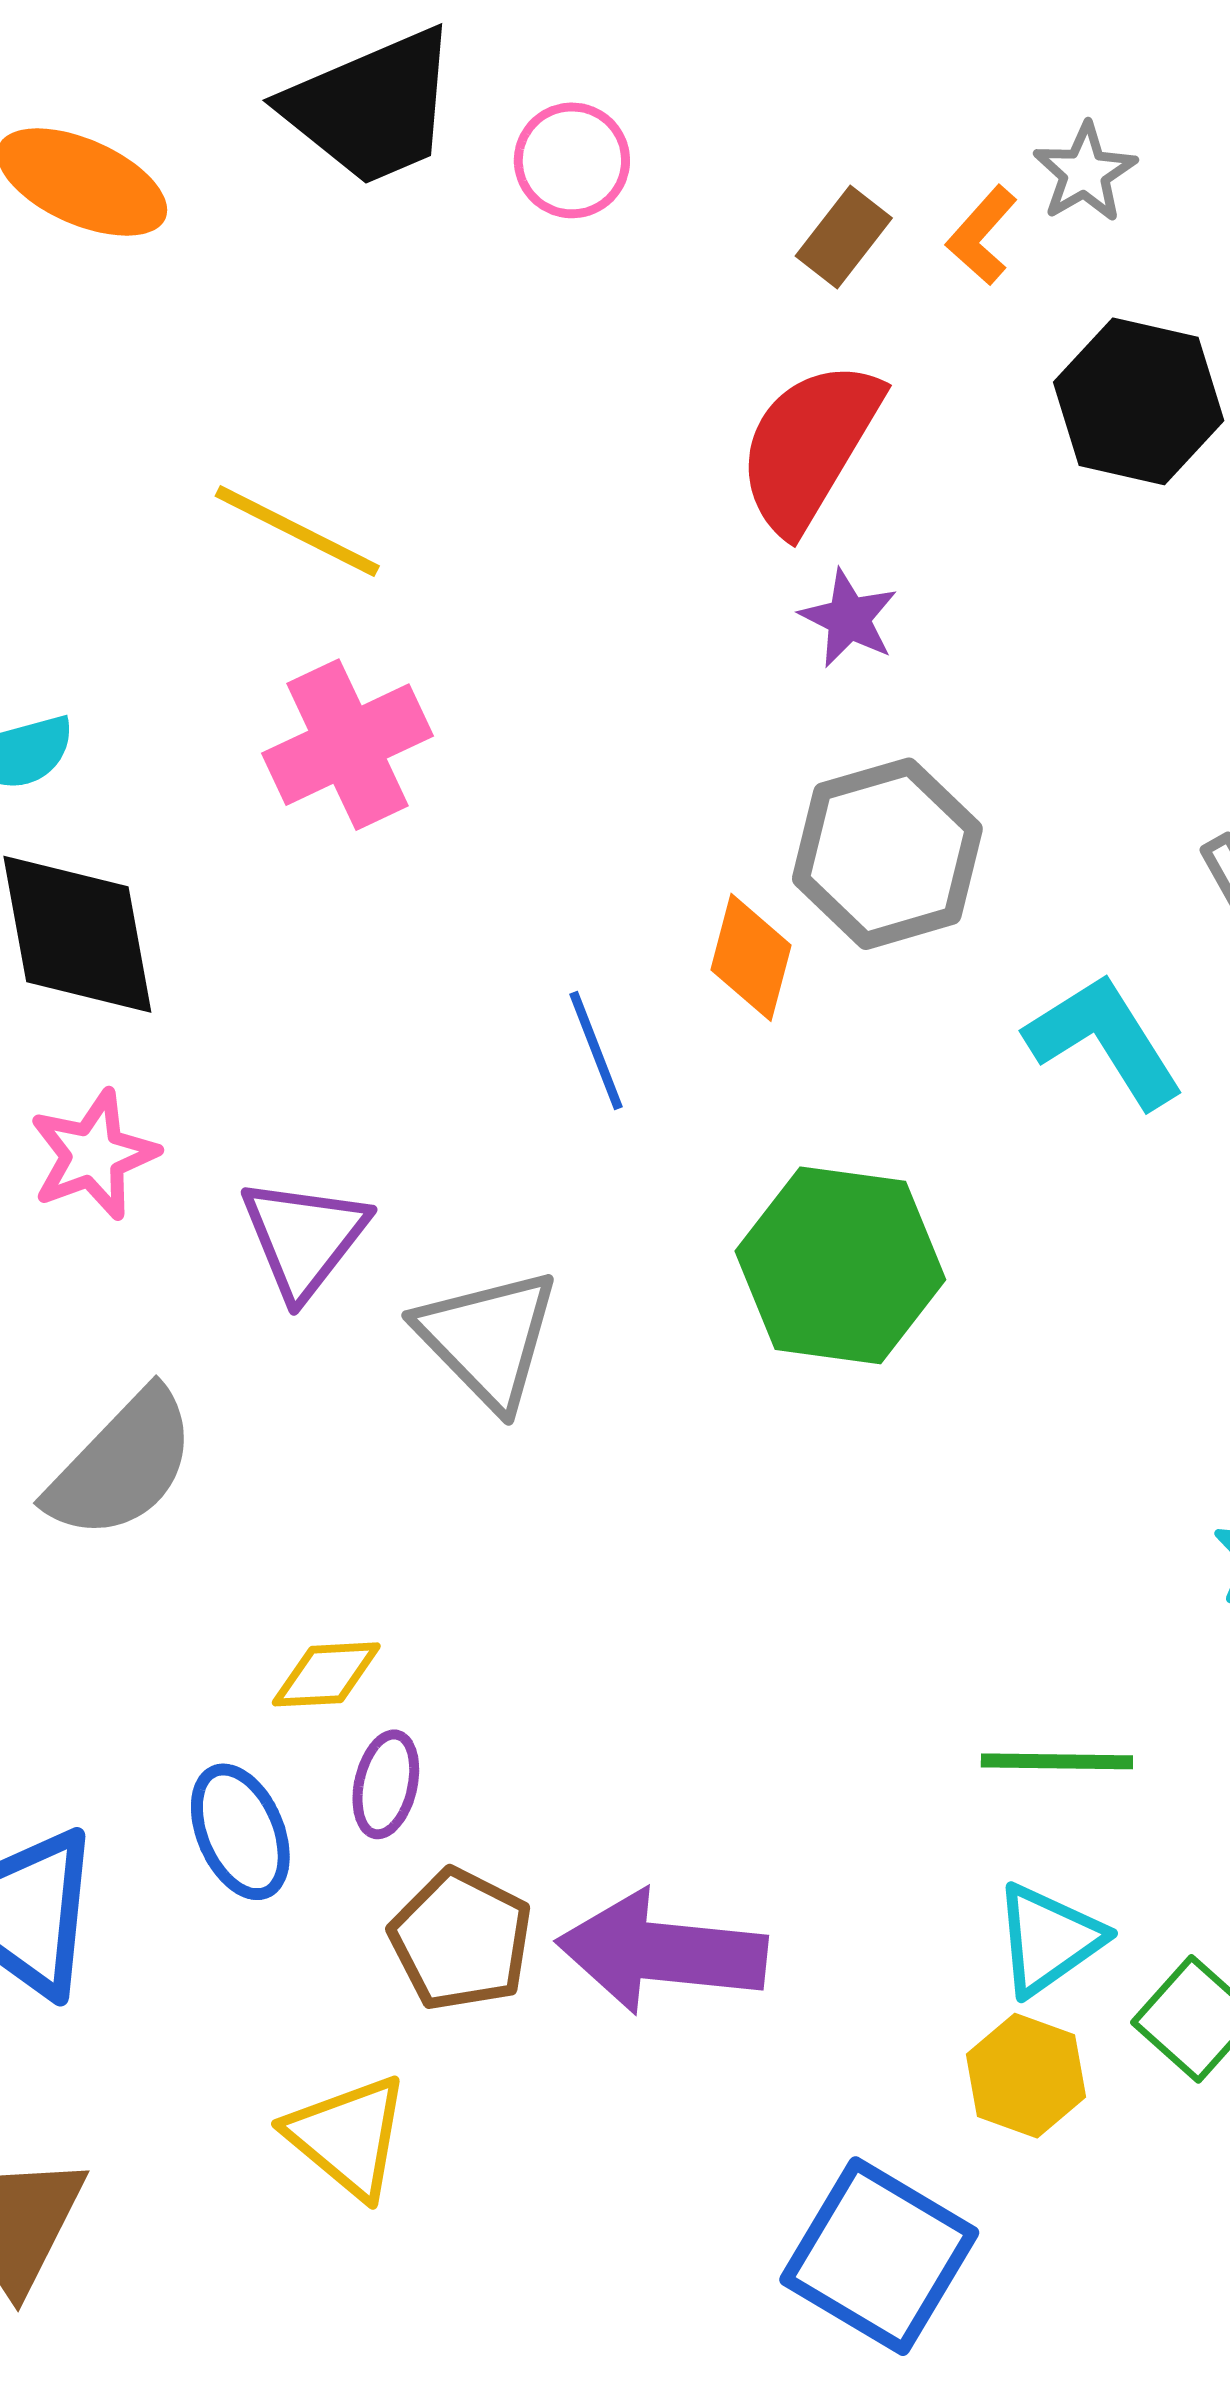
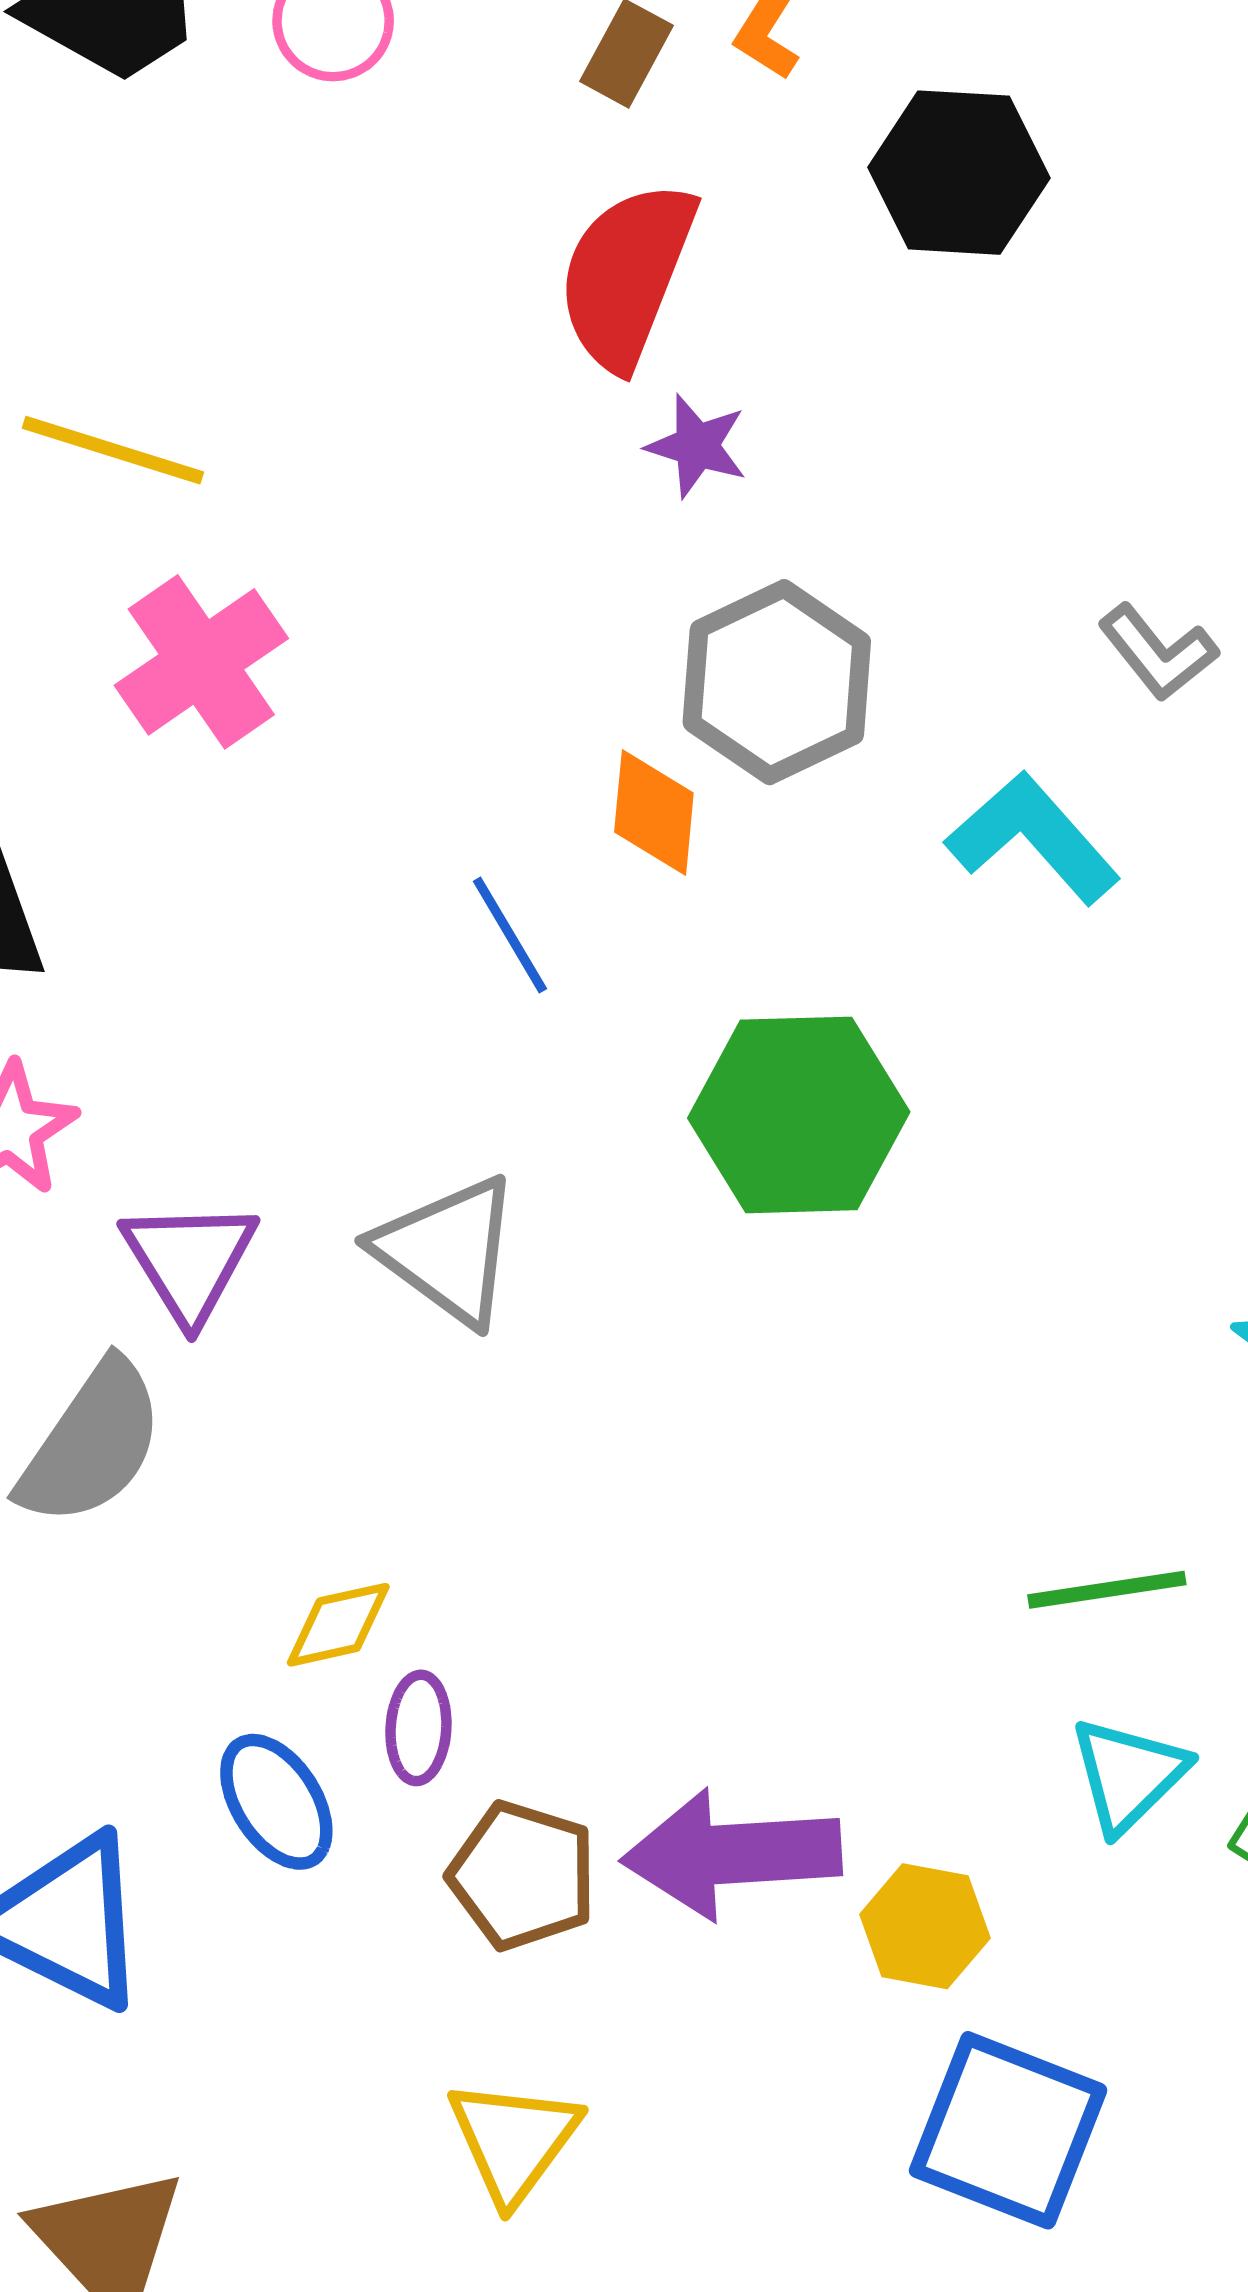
purple triangle: (304, 1238) -> (189, 1261), moved
yellow hexagon: (1026, 2076) -> (925, 1926), moved
yellow triangle: (348, 2136) -> (514, 2140), moved, turned 36

